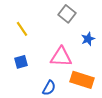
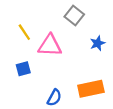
pink triangle: (61, 57) -> (50, 45), moved
orange rectangle: (82, 80) -> (91, 89), turned -30

